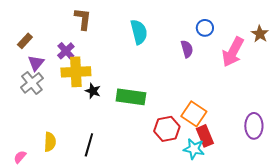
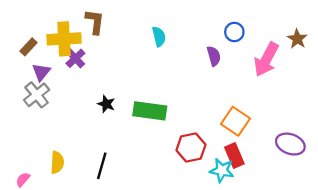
cyan semicircle: (139, 32) -> (159, 37), size x0.7
yellow cross: (76, 72) -> (64, 39), moved
orange square: (194, 114) -> (236, 121), moved
purple ellipse: (254, 126) -> (290, 144), turned -70

